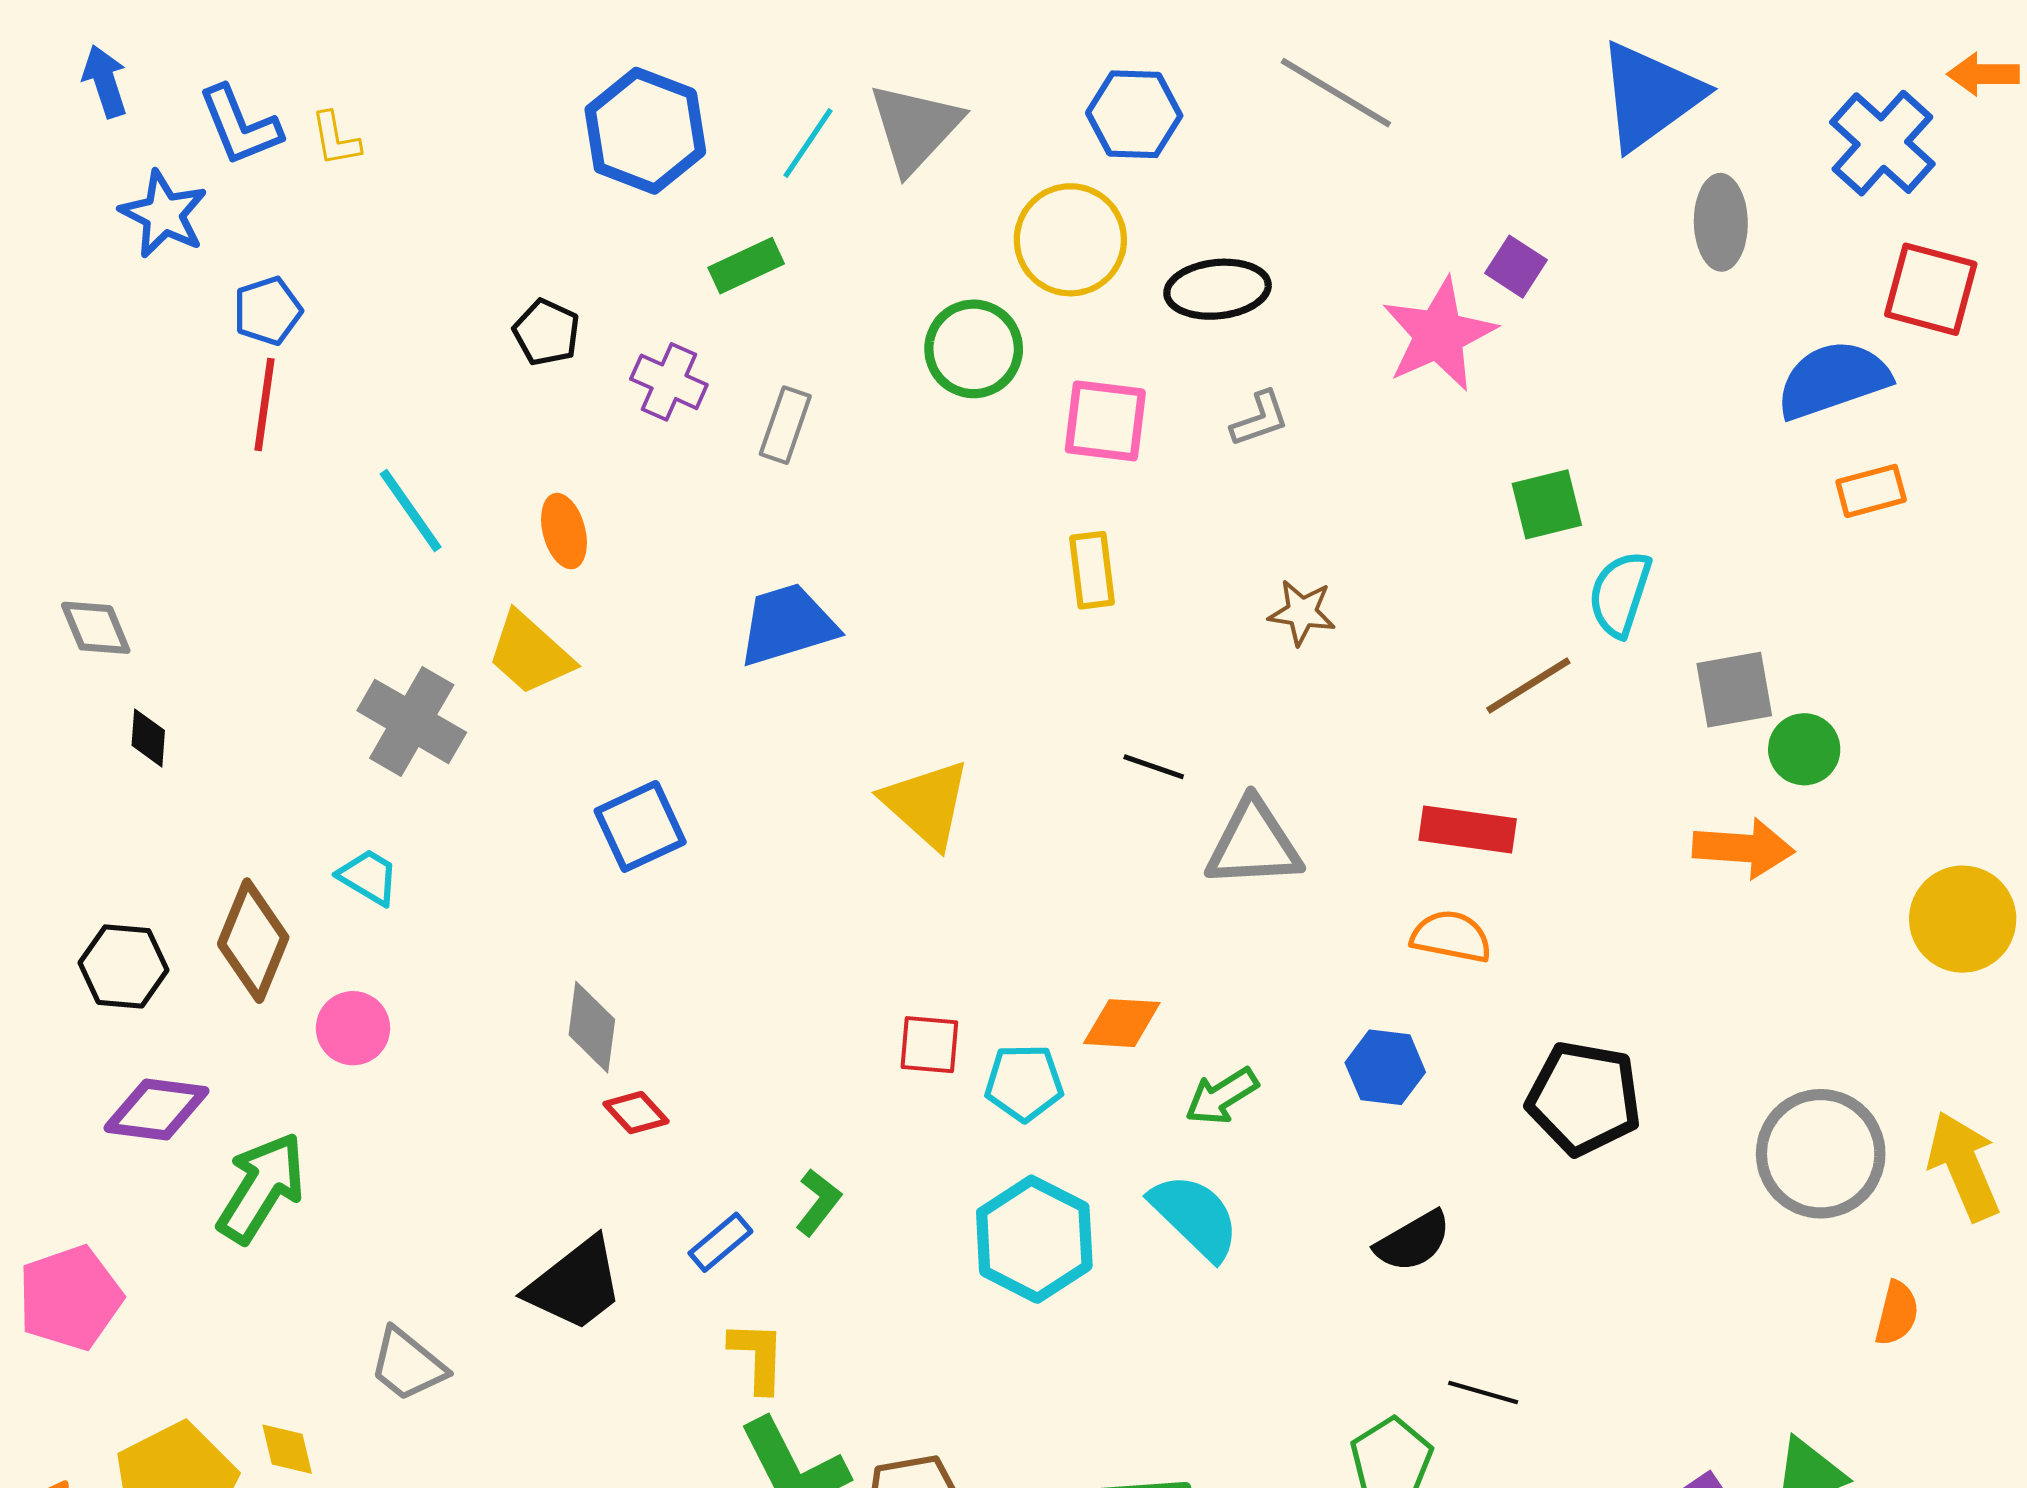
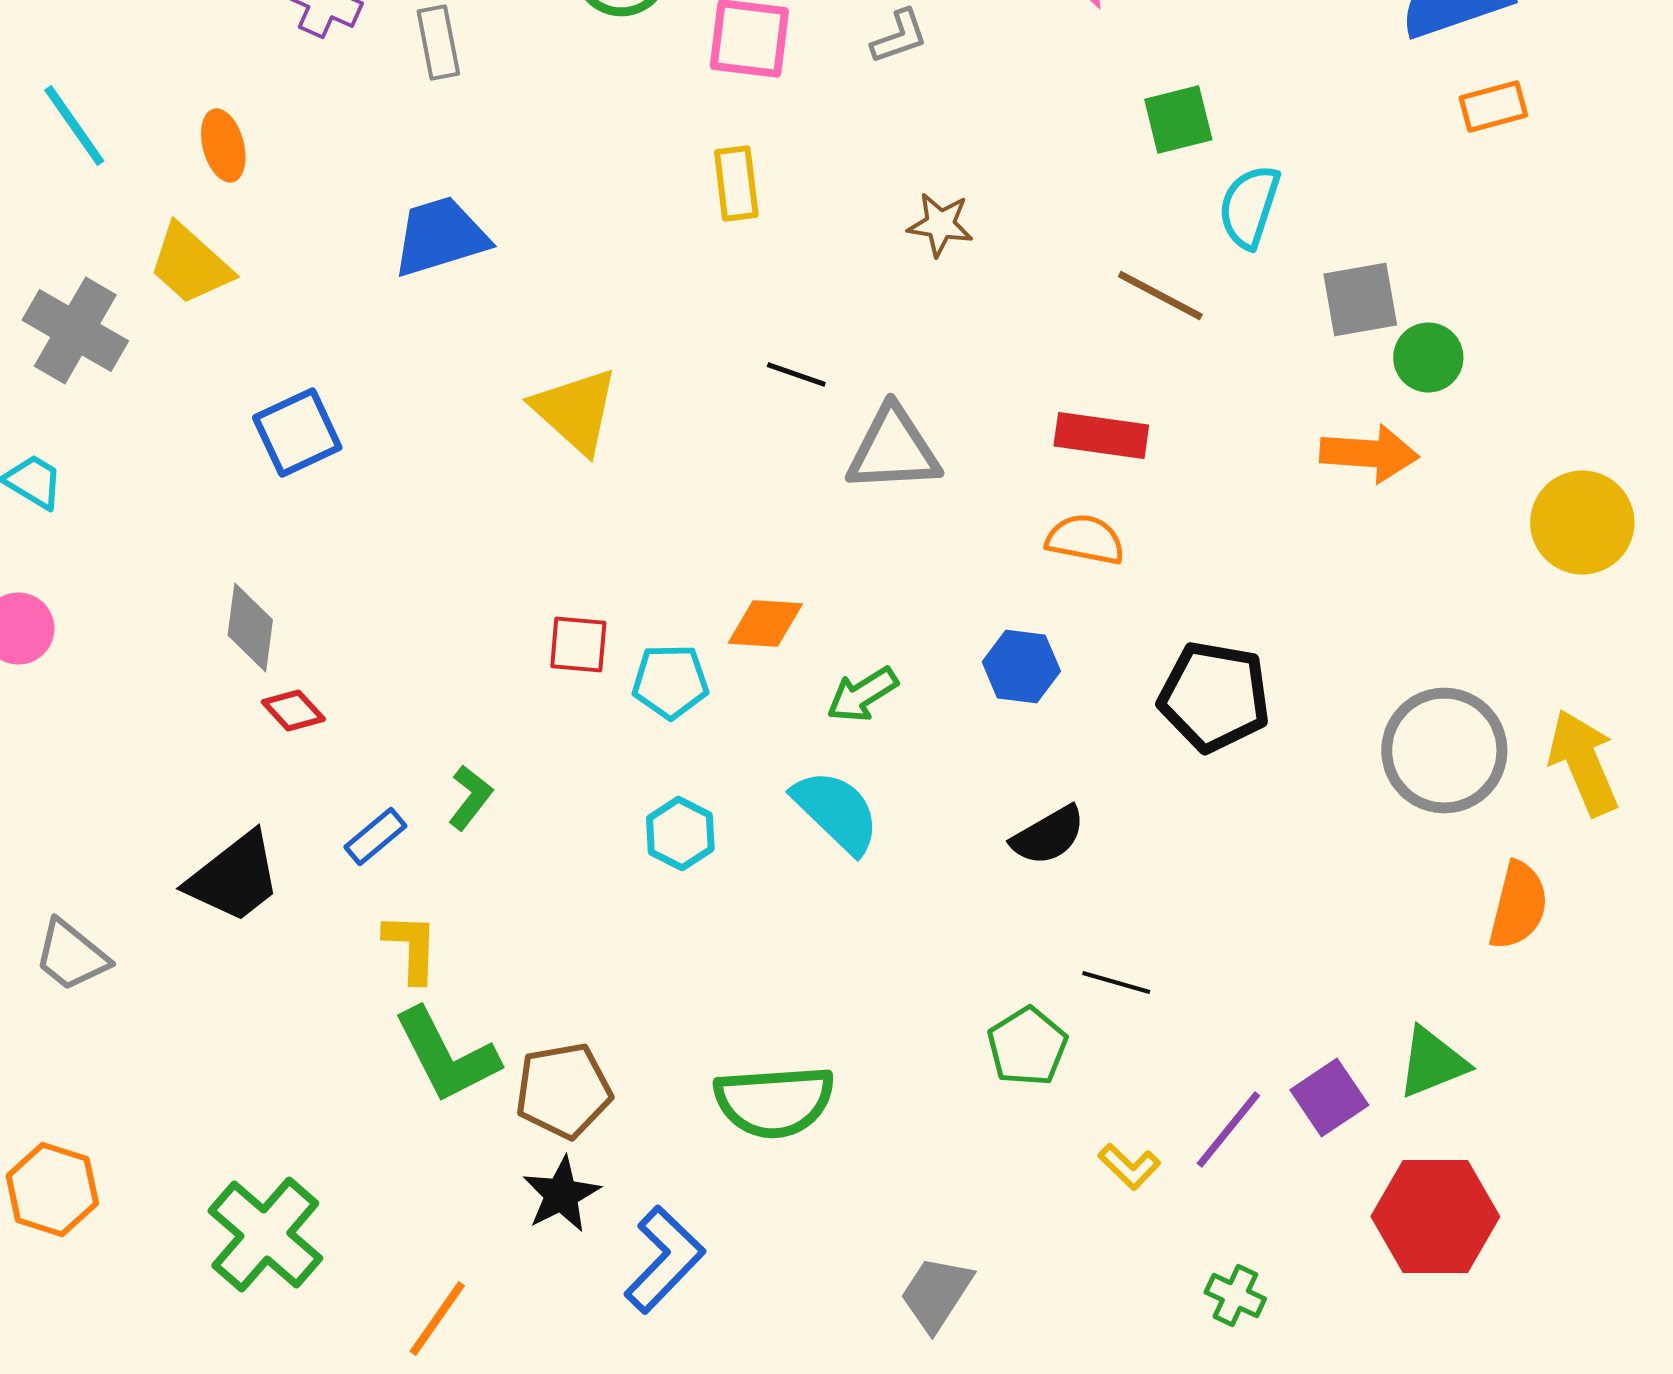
gray rectangle: (785, 425) -> (438, 42), turned -30
brown line: (1528, 685) -> (1160, 296), turned 60
cyan hexagon: (1034, 1239) -> (680, 834), size x0.6
orange semicircle: (1897, 1313) -> (1518, 906), size x1.4

